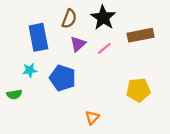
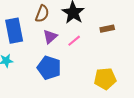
brown rectangle: (141, 35) -> (107, 29), size x0.6
blue pentagon: (63, 78) -> (49, 68), moved

